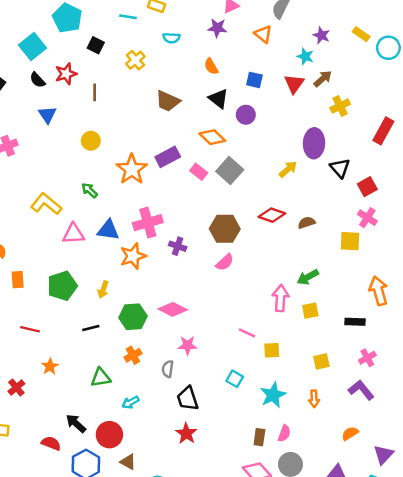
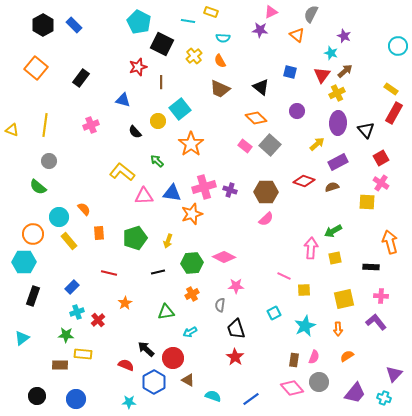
yellow rectangle: (361, 34) -> (391, 89), moved
black square: (96, 45) -> (162, 44), size x1.6
cyan square: (33, 47) -> (180, 109), moved
orange semicircle: (211, 66) -> (220, 61), moved
black semicircle: (37, 80) -> (135, 132), moved
yellow cross: (340, 106) -> (337, 93), moved
blue triangle: (47, 115) -> (123, 100), turned -42
purple circle: (246, 115) -> (297, 111), moved
purple rectangle: (168, 157) -> (338, 162), moved
black triangle: (340, 168) -> (366, 130), moved
purple cross: (178, 246) -> (230, 190), moved
pink cross: (367, 358) -> (381, 296), turned 32
yellow square: (321, 361) -> (344, 299), size x1.5
cyan square: (235, 379) -> (274, 313), turned 32
orange semicircle: (350, 433) -> (347, 356), moved

